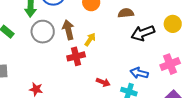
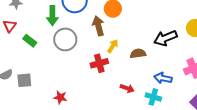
brown semicircle: (126, 13) -> (138, 53), moved
brown arrow: (68, 30) -> (98, 26), moved

